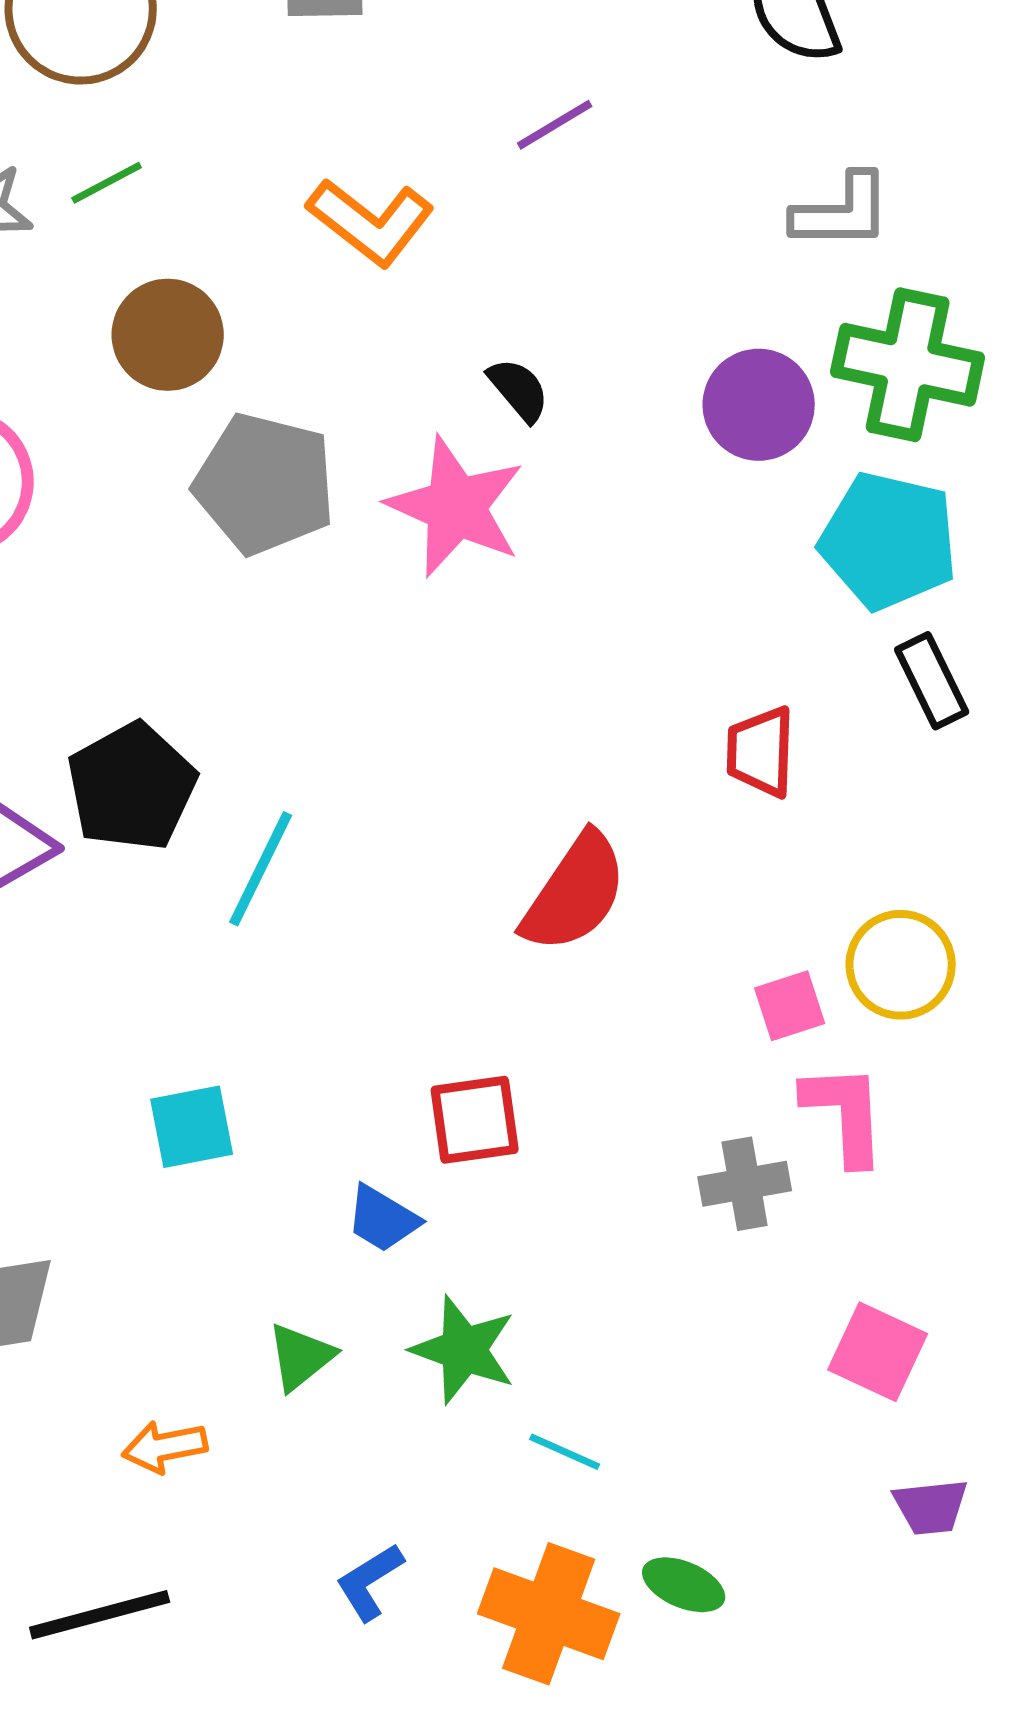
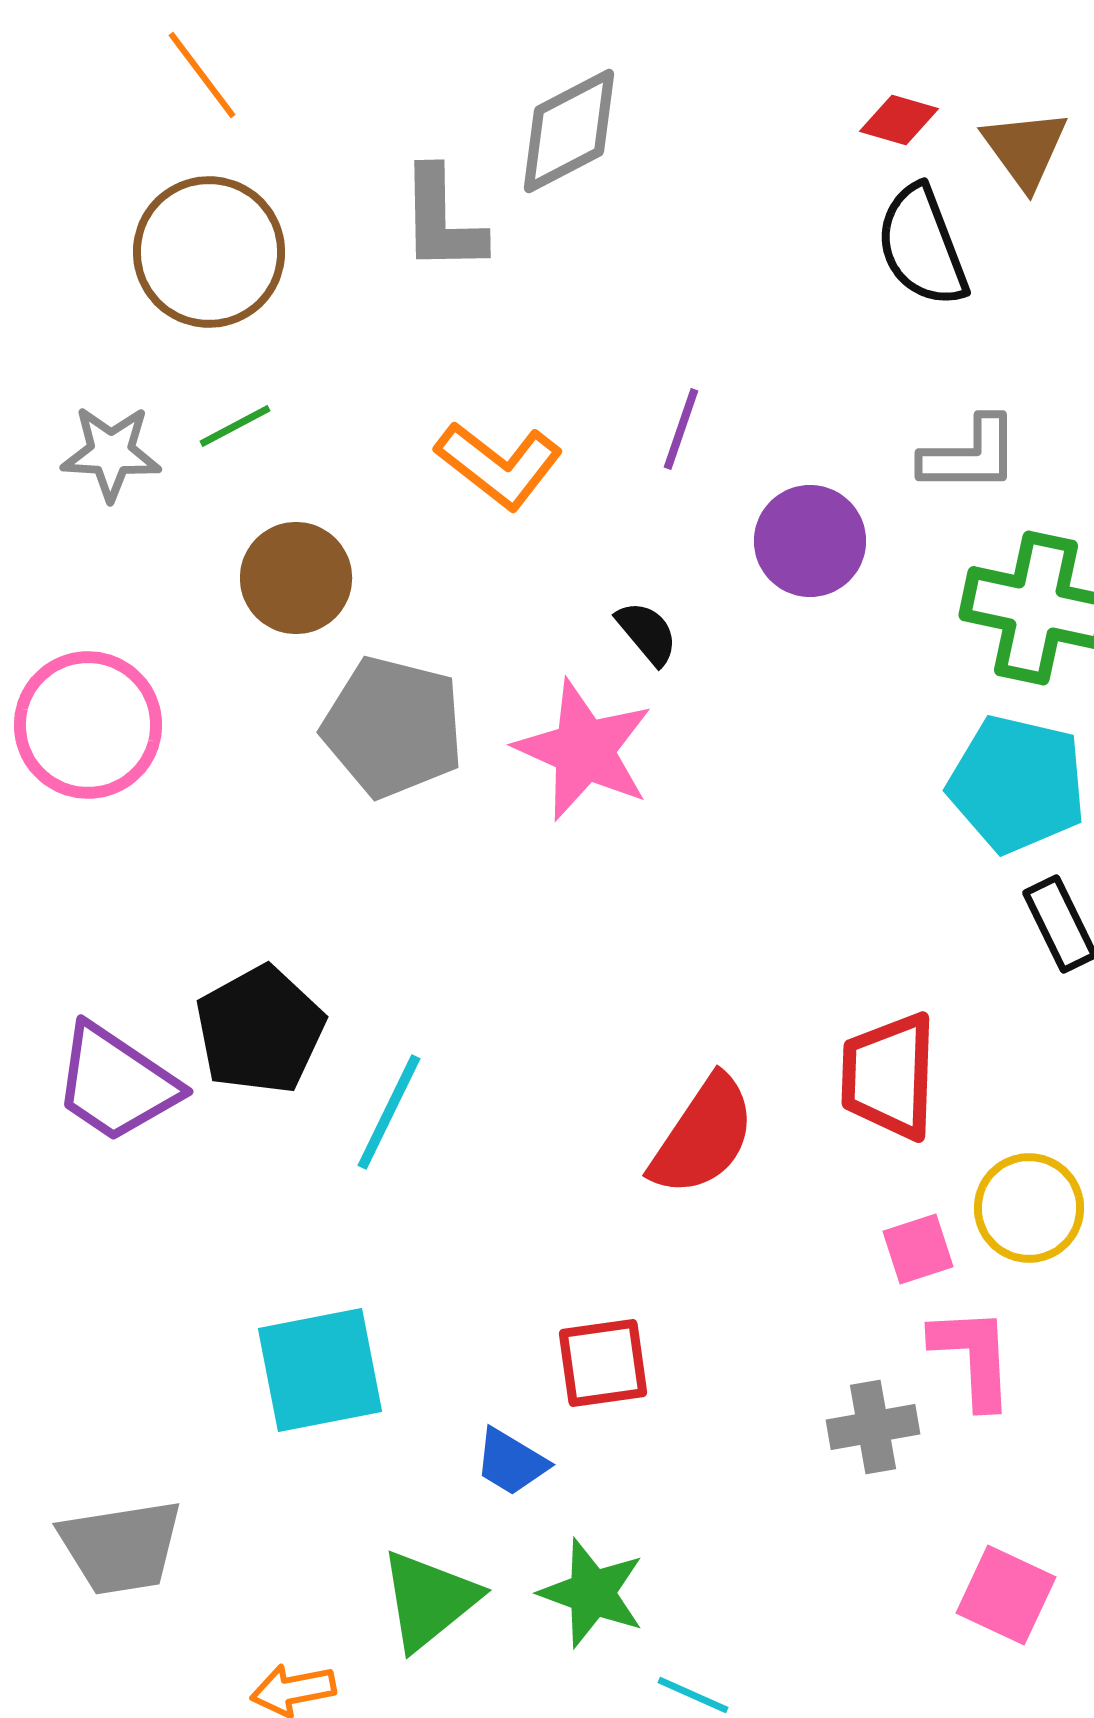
purple line: (555, 125) -> (681, 429), moved, turned -40
purple circle: (759, 405) -> (810, 541), moved
red trapezoid: (761, 752) -> (889, 1076), moved, size x1.4
cyan square: (192, 1127) -> (320, 1370), size x1.5
green triangle: (301, 1357) -> (429, 1600), size x1.5

